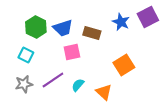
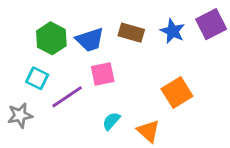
brown rectangle: (92, 33) -> (131, 33), moved
purple line: (53, 80) -> (67, 97), moved
gray star: (24, 84) -> (20, 115), moved

